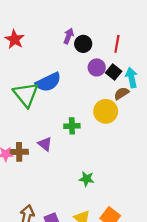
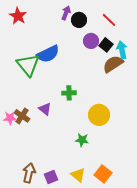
red line: (117, 44) -> (109, 20), turned -56
brown semicircle: (121, 93) -> (113, 64), size x1.5
yellow circle: (106, 111) -> (99, 115), moved
brown cross: (19, 152) -> (22, 116), turned 35

